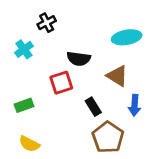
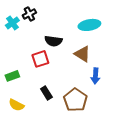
cyan cross: (24, 49) -> (12, 23), moved
black rectangle: (93, 107) -> (46, 93), moved

